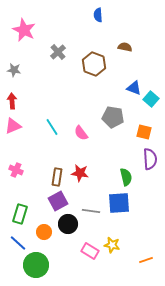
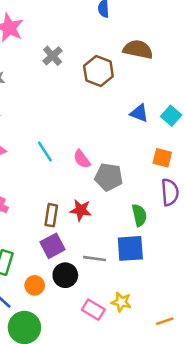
brown semicircle: (125, 47) -> (138, 49), size x1.6
blue triangle: (134, 88) -> (139, 113), moved
gray pentagon: (113, 117) -> (109, 177), moved

